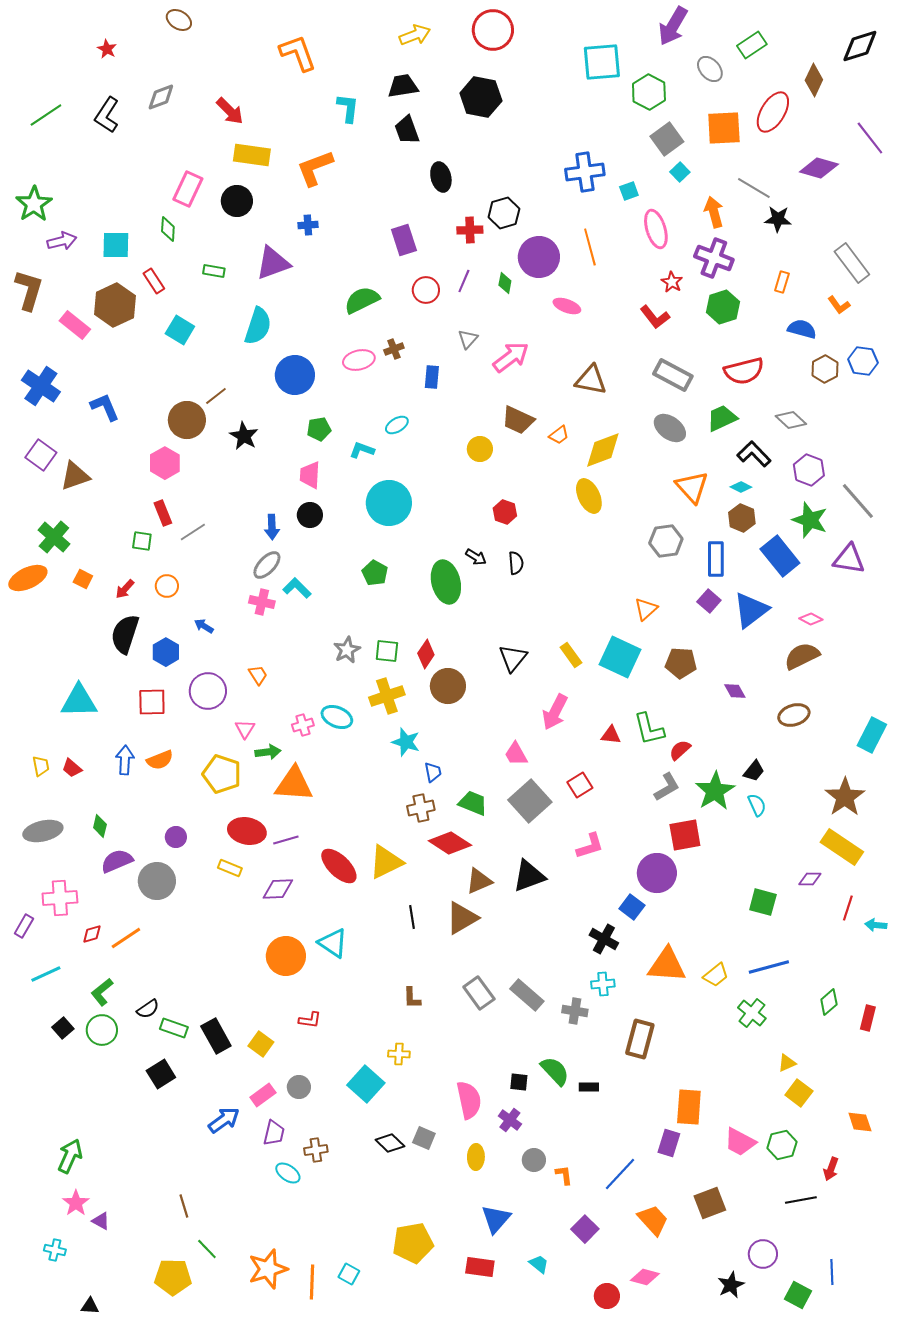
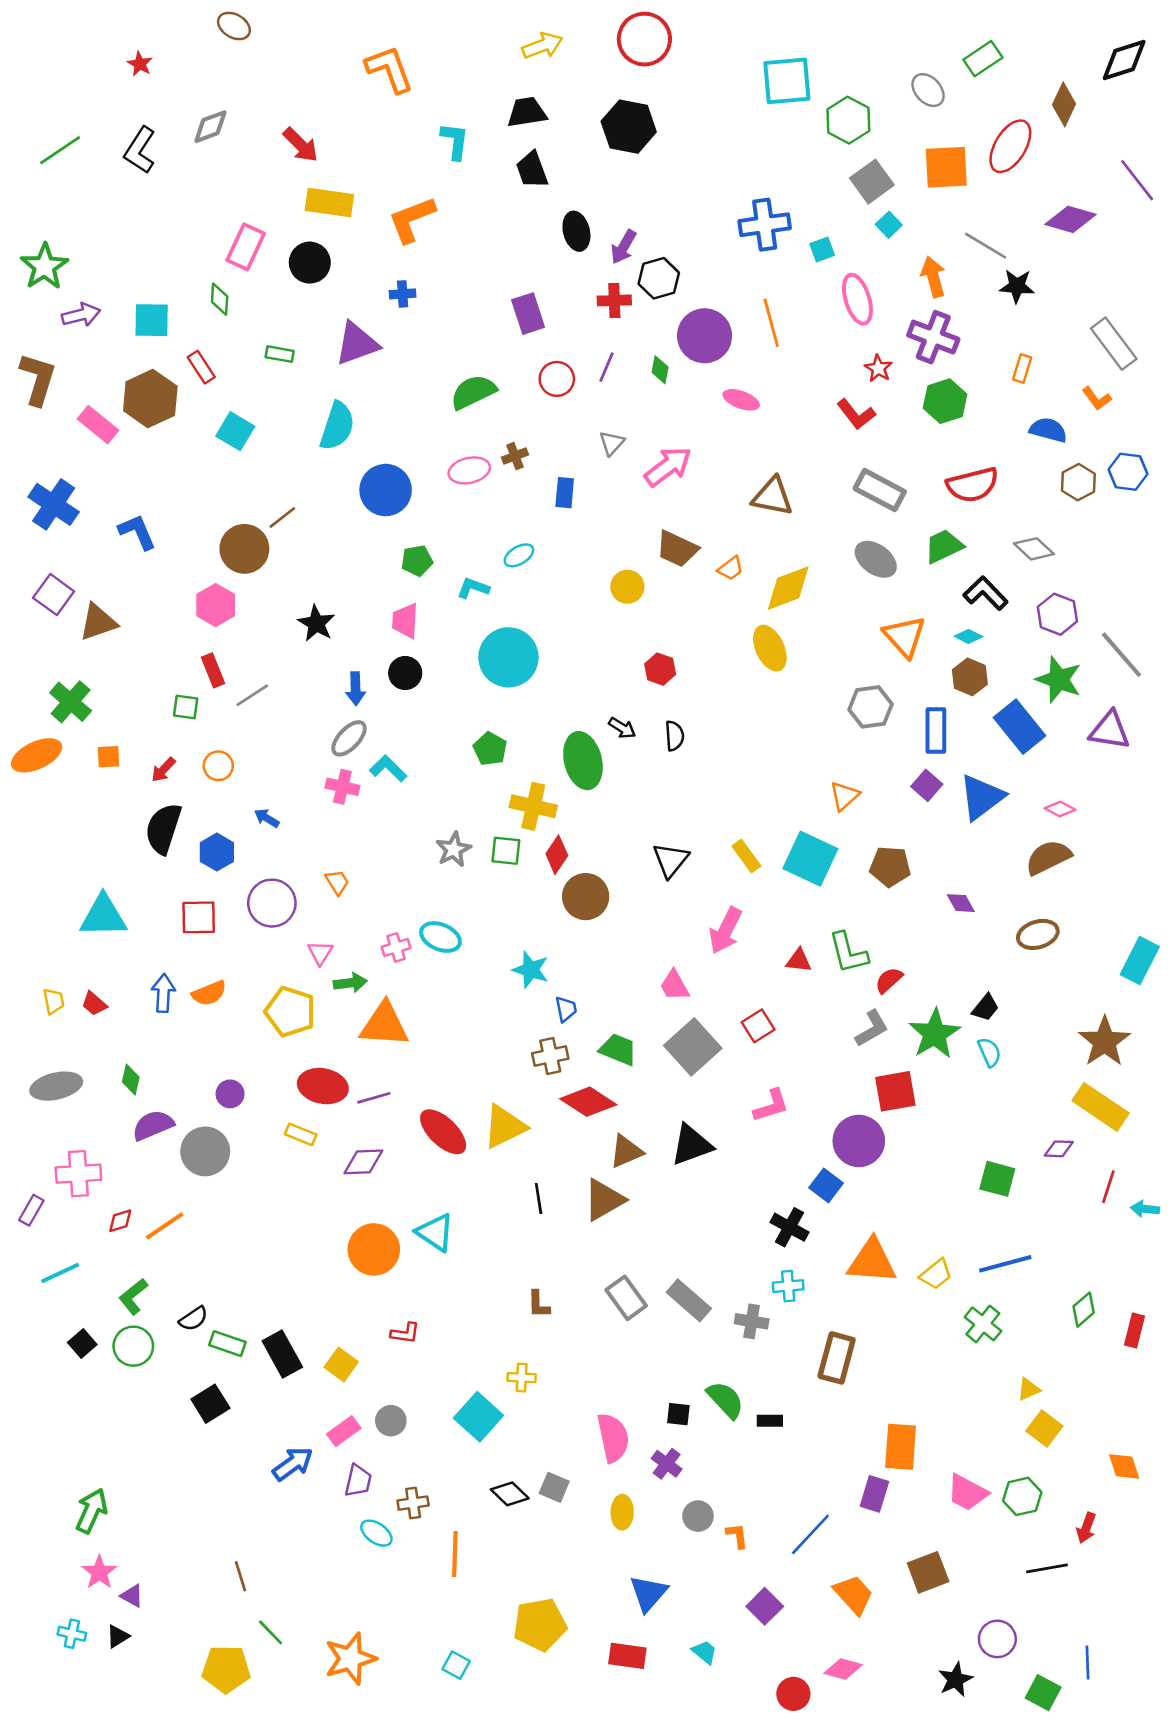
purple arrow: (673, 26) -> (623, 247), moved, size x0.7
black star: (244, 436) -> (316, 623), moved
orange square: (83, 579) -> (108, 757), turned -30
yellow cross: (387, 696) -> (533, 806), moved, turned 32
orange line: (312, 1282) -> (455, 1554), moved
black triangle: (90, 1306) -> (118, 1636), moved, turned -36

